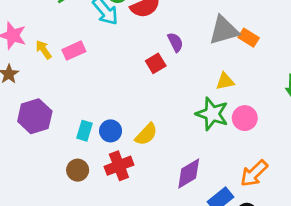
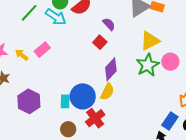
yellow triangle: (225, 81) -> (150, 41), size x1.5
green star: (212, 114) -> (148, 65), turned -30
blue circle: (111, 131) -> (83, 96), size x1.6
purple diamond: (189, 174) -> (111, 69), moved

